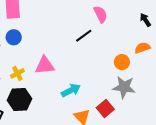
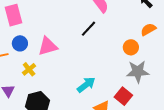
pink triangle: (45, 65) -> (48, 46), moved
yellow cross: (17, 73) -> (29, 69), moved

